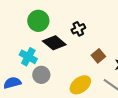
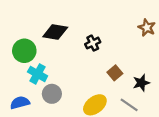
green circle: (38, 21) -> (24, 51), moved
black diamond: (54, 43) -> (55, 32), moved, turned -30

